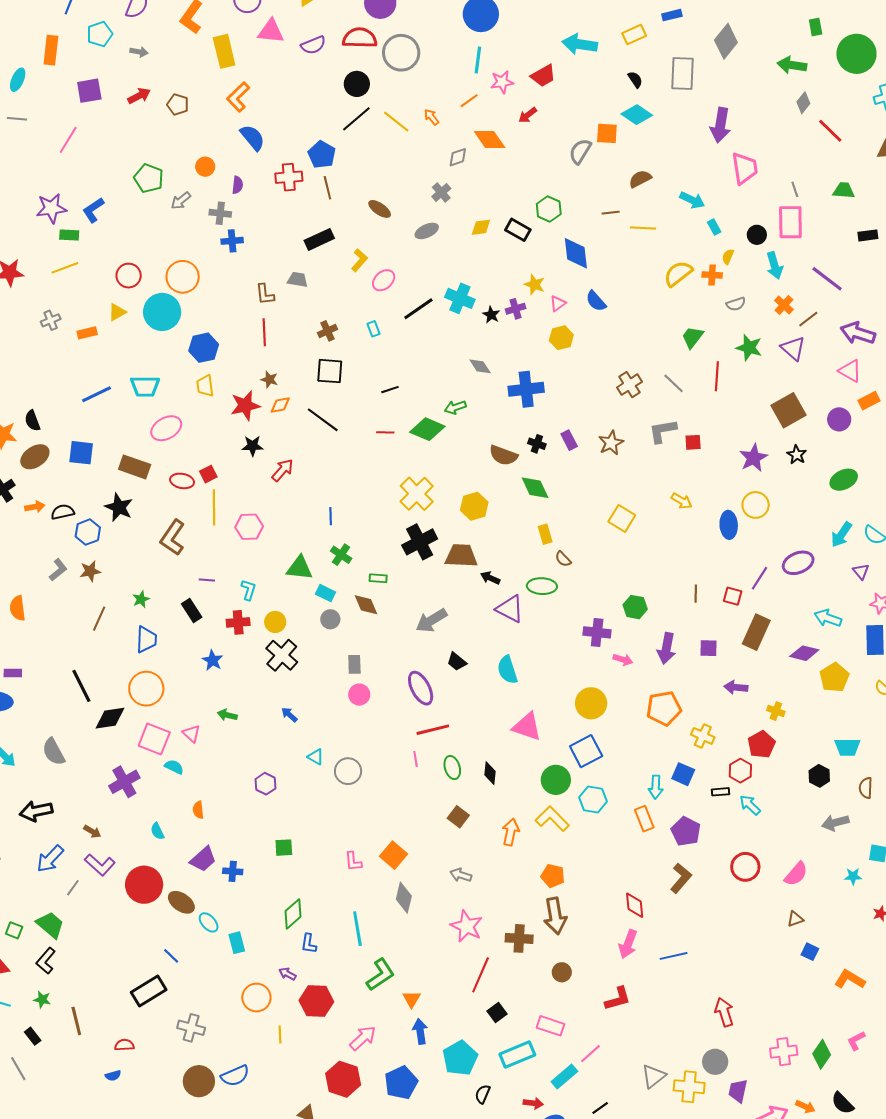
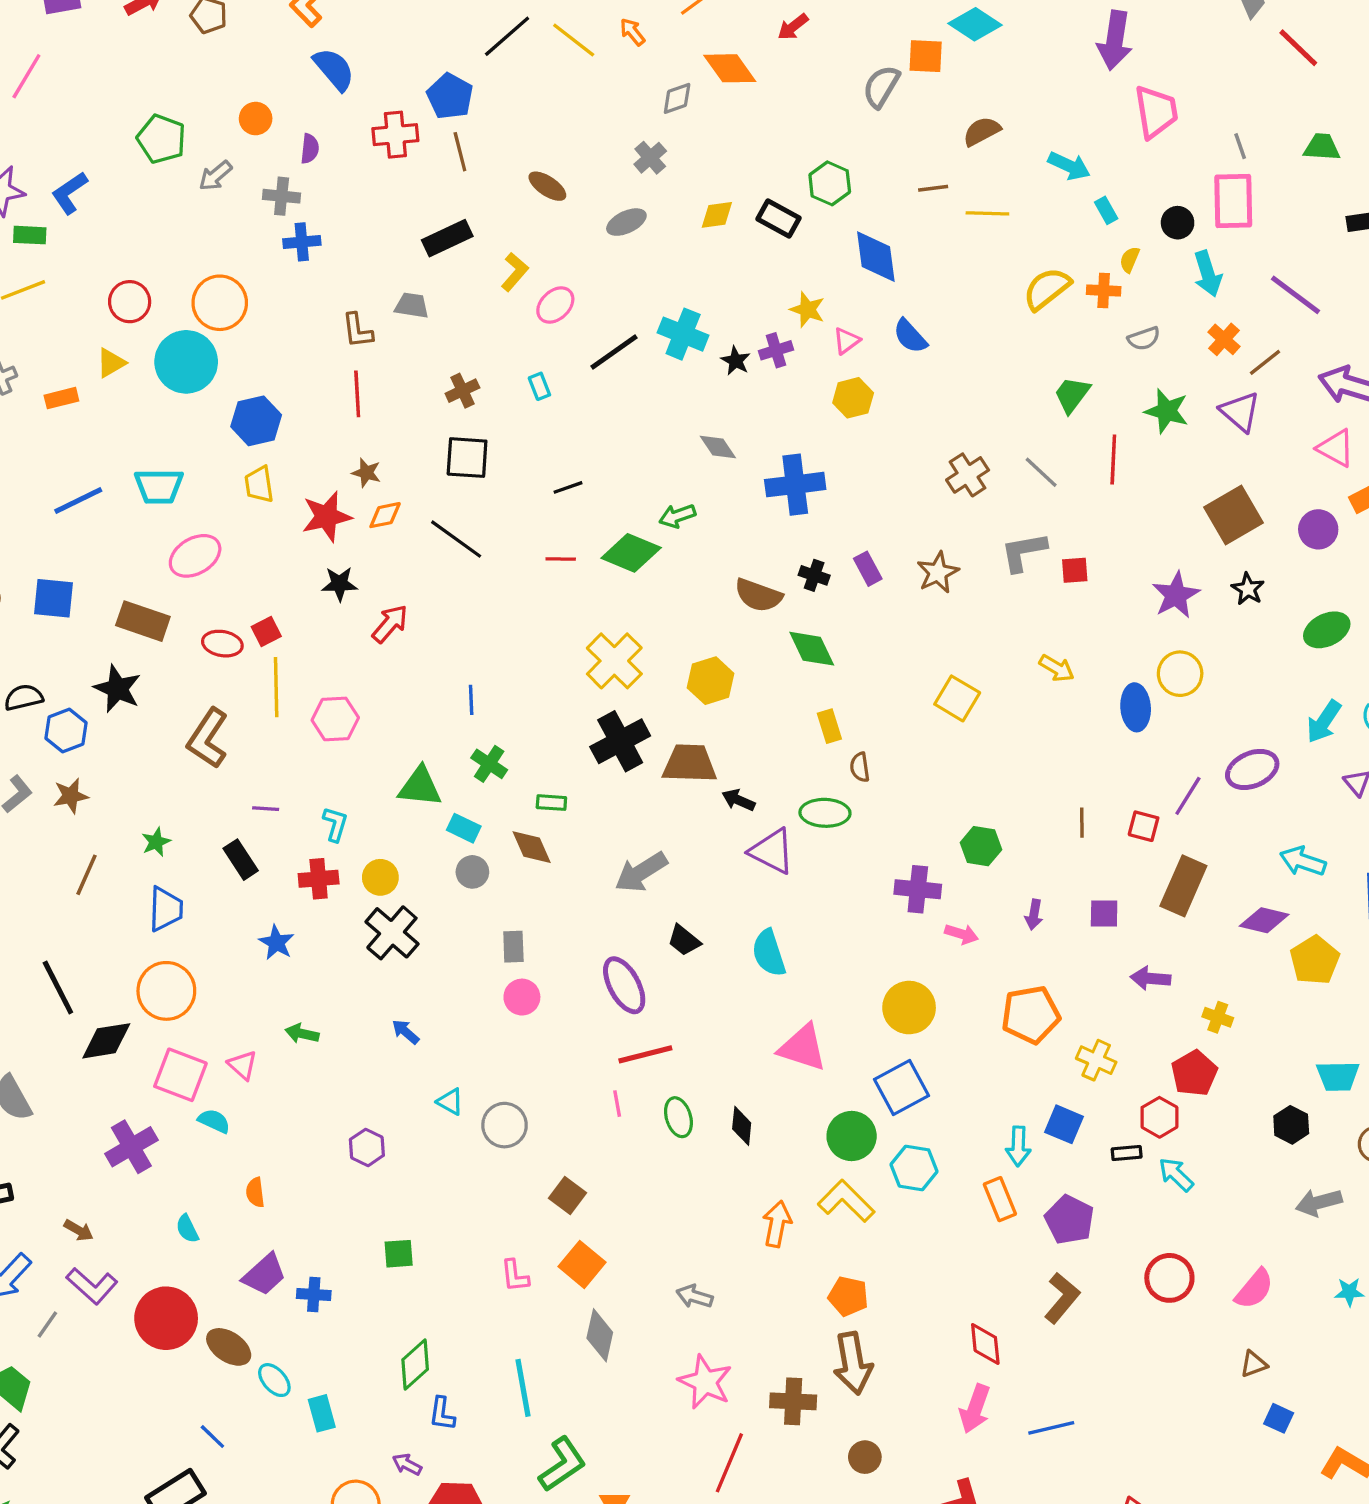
brown semicircle: (563, 559) -> (860, 767), turned 36
purple arrow: (666, 648) -> (1034, 915), size x0.6
brown square: (458, 817) -> (567, 1196), moved

